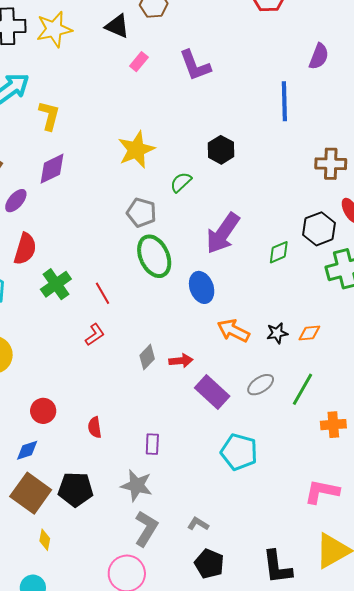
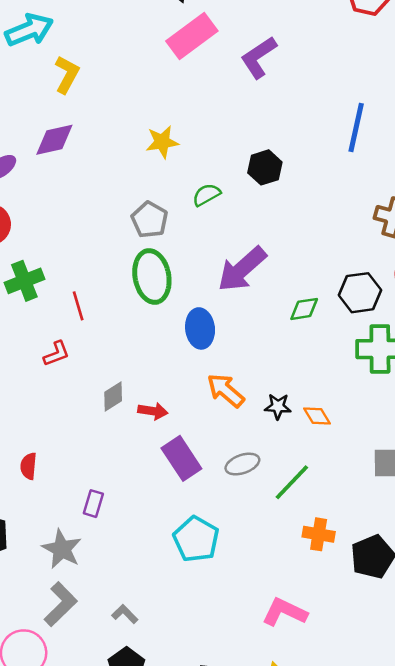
pink rectangle: (139, 62) -> (192, 36), size x2.0
purple L-shape: (195, 65) -> (259, 57), turned 63
yellow star: (136, 150) -> (162, 142), size x0.7
orange diamond: (309, 333) -> (317, 416), turned 50

